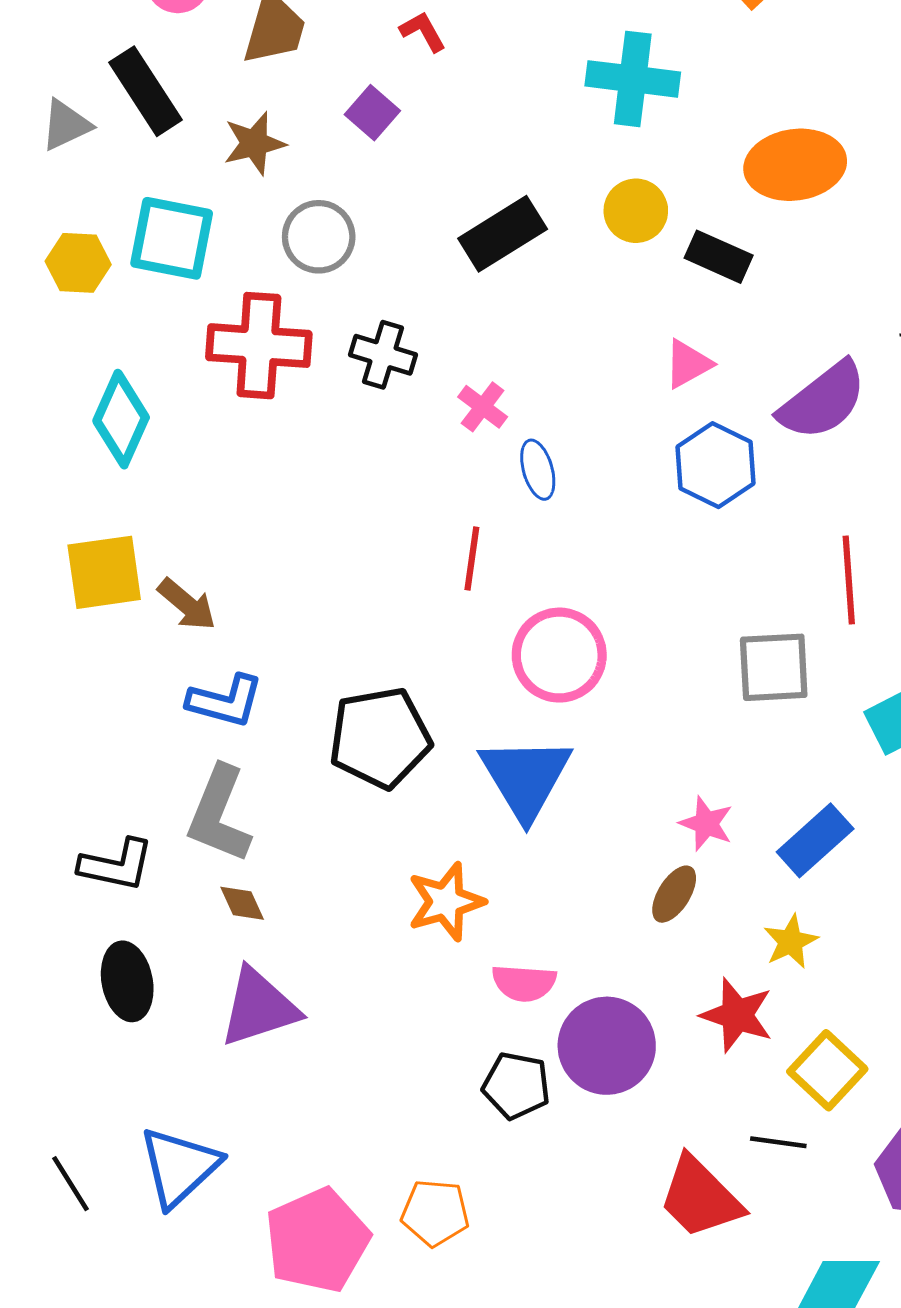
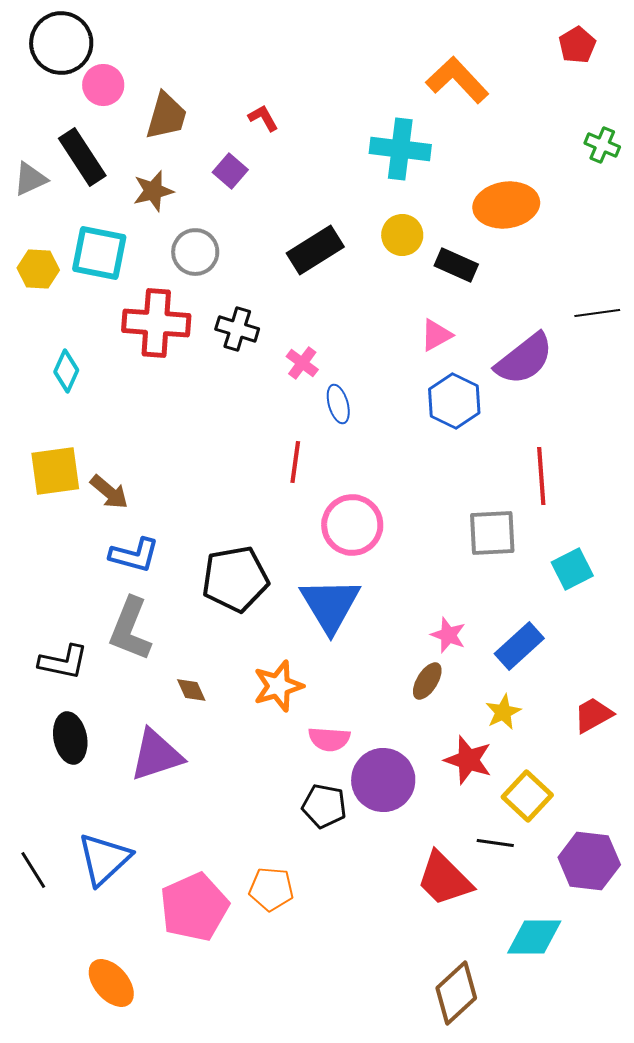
cyan diamond: (121, 419) -> (66, 371), size x0.7
brown diamond: (242, 903) -> (191, 690), moved

